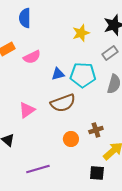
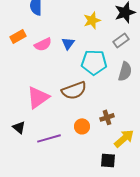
blue triangle: (58, 74) -> (68, 43), moved, turned -40
pink triangle: (27, 110) -> (38, 97), size x1.4
purple line: (38, 169) -> (49, 138), moved

